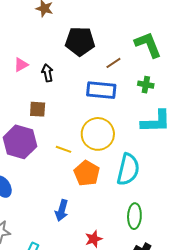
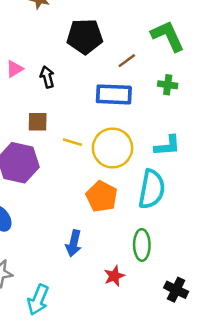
cyan L-shape: (156, 121) -> (167, 146), moved, size x0.7
yellow line: (63, 149) -> (72, 142), moved
green ellipse: (134, 216) -> (142, 245), moved

